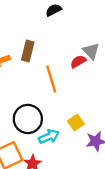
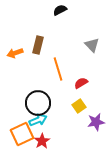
red semicircle: (78, 62) -> (81, 83), moved
cyan arrow: (49, 137) -> (38, 120), moved

